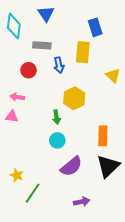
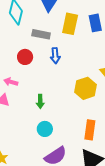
yellow rectangle: (83, 52) -> (70, 24), moved
yellow hexagon: (74, 98) -> (86, 88), moved
green arrow: (56, 117) -> (40, 101), moved

